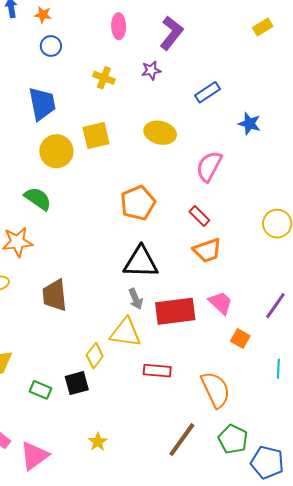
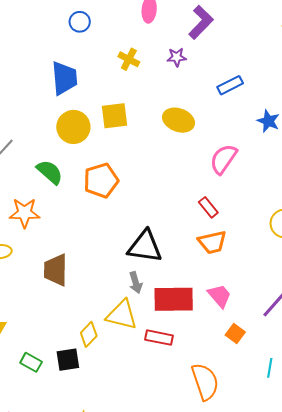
orange pentagon: (138, 203) -> (101, 181), moved
red rectangle: (157, 371) -> (159, 338), moved

